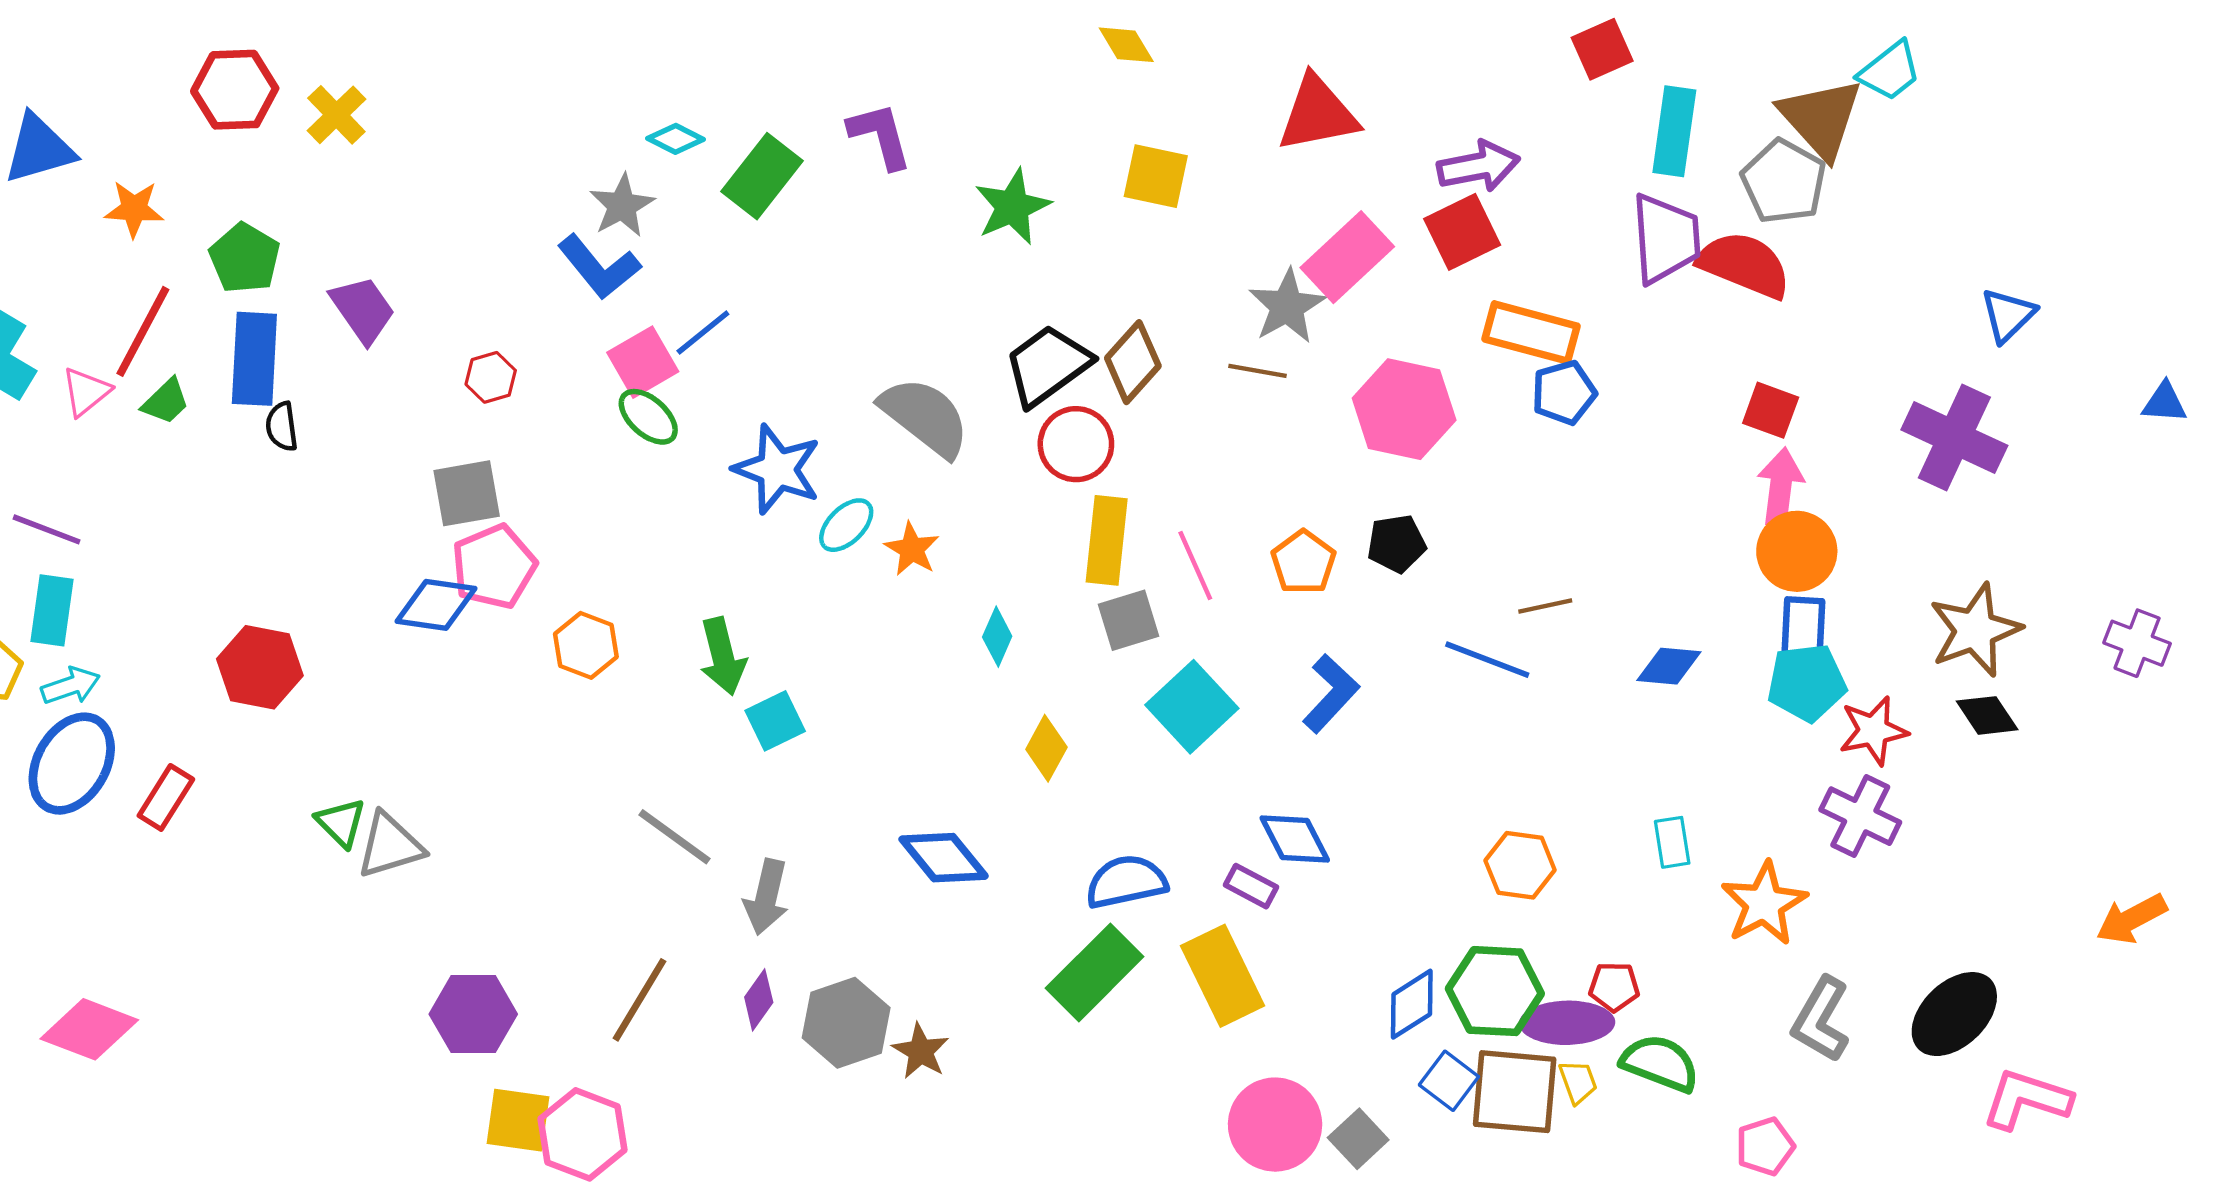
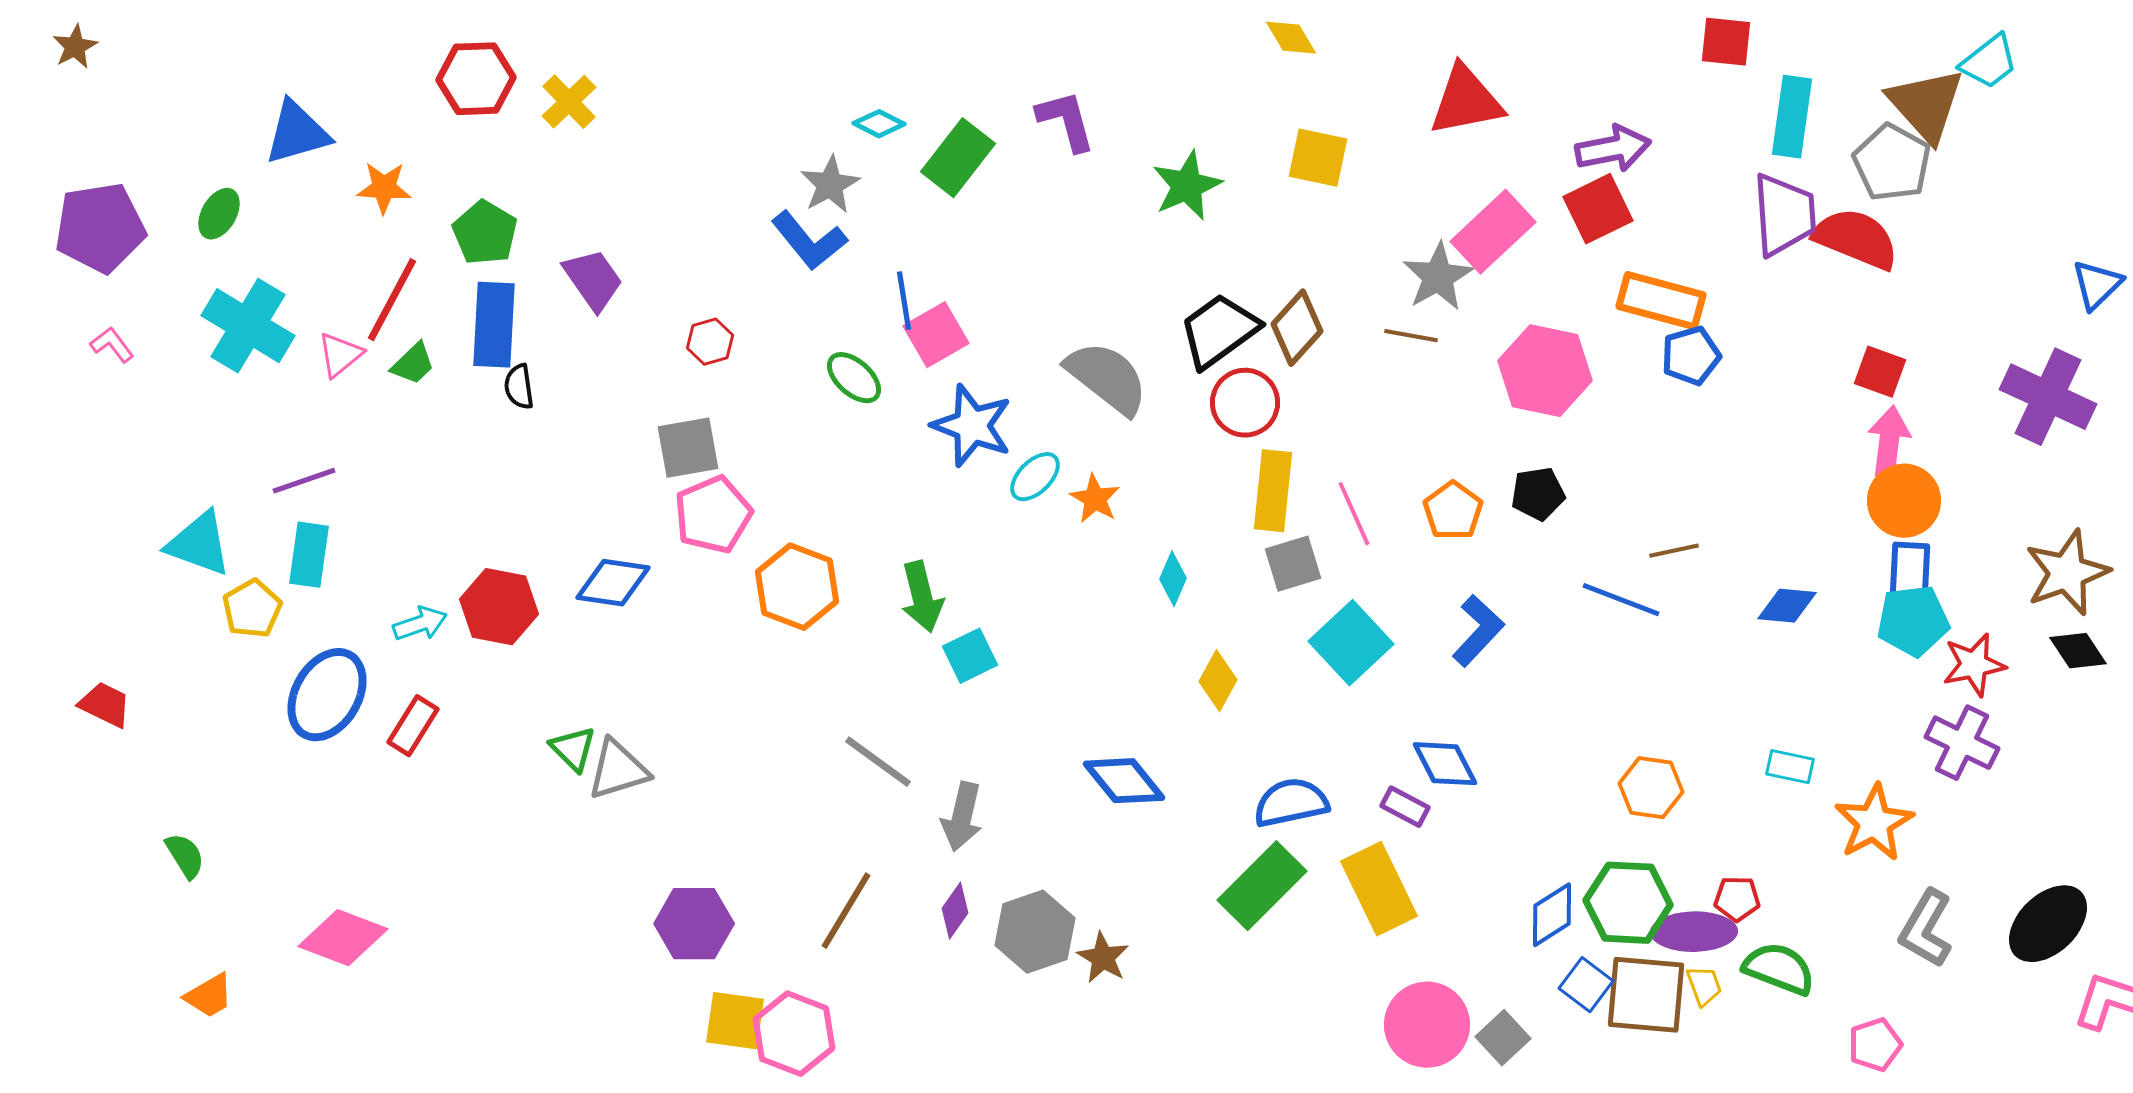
red square: (1602, 49) -> (1726, 42), turned 30
blue line: (703, 333) -> (904, 301), turned -60
pink square: (643, 362) -> (936, 335), moved
purple line: (47, 529) -> (304, 481), turned -40
blue diamond: (436, 605) -> (613, 583), moved
orange hexagon: (586, 645) -> (797, 587), size x1.4
cyan arrow: (71, 686) -> (420, 624), moved
cyan rectangle: (1672, 842) -> (1790, 767), turned -69

